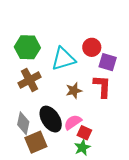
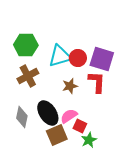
red circle: (92, 47) -> (78, 58), moved
purple square: (108, 62) -> (102, 59), size x1.4
brown square: (36, 142) -> (57, 135), moved
green star: (82, 148) -> (89, 140), moved

